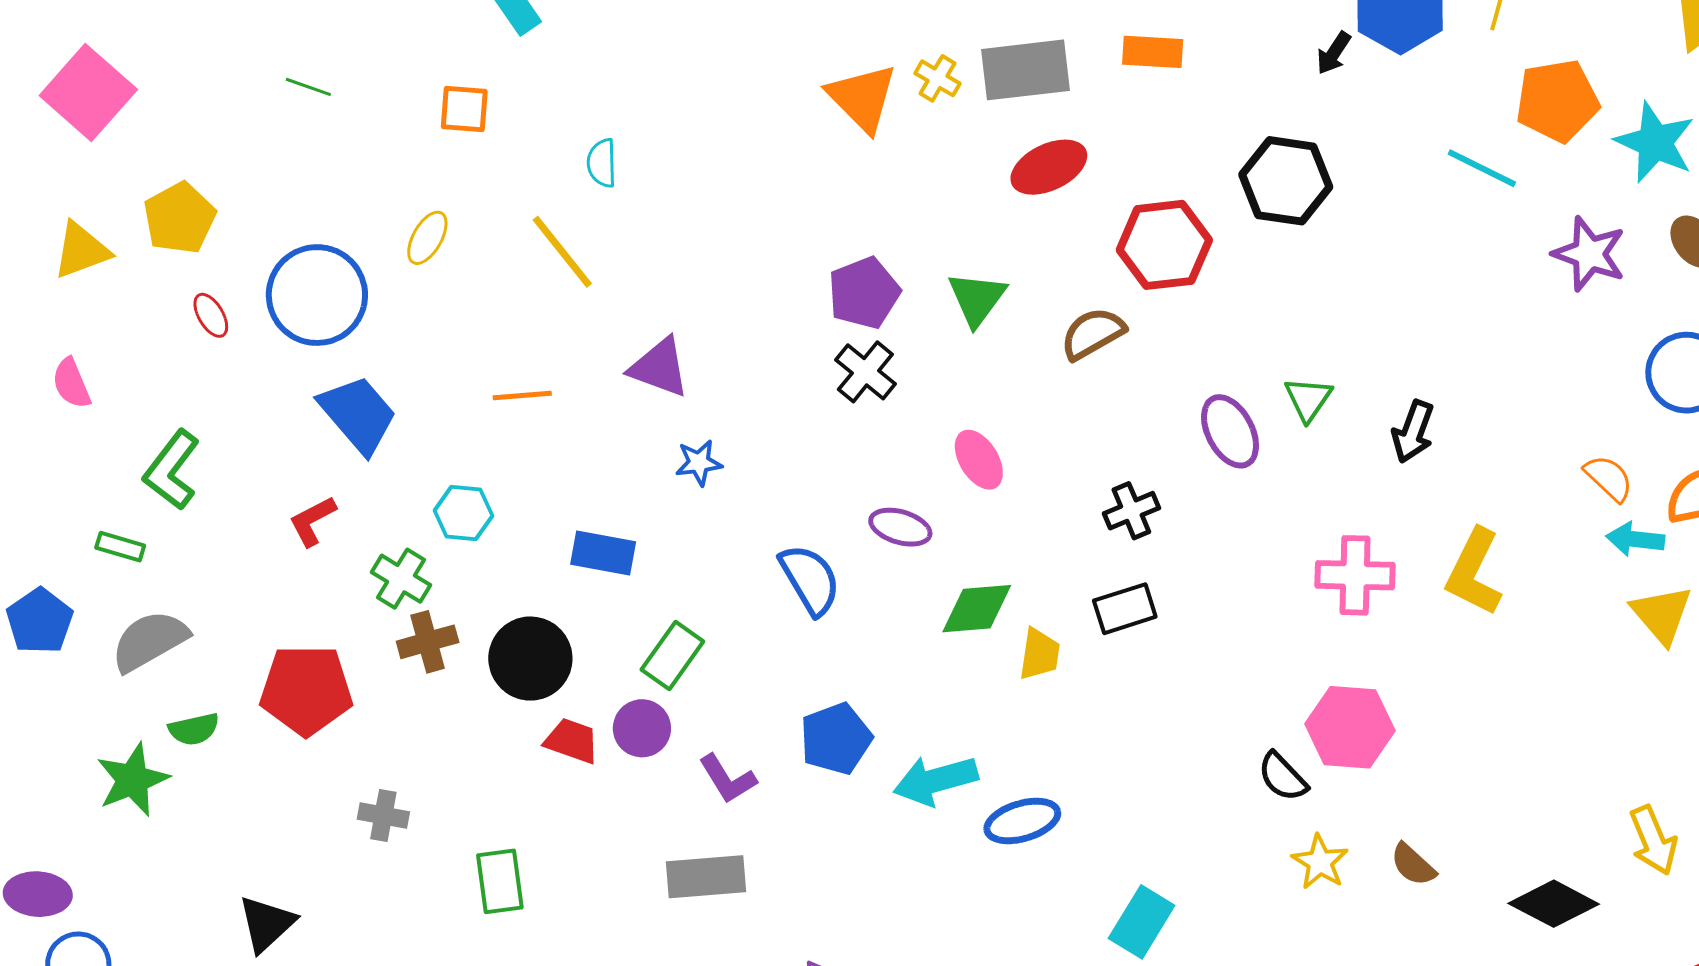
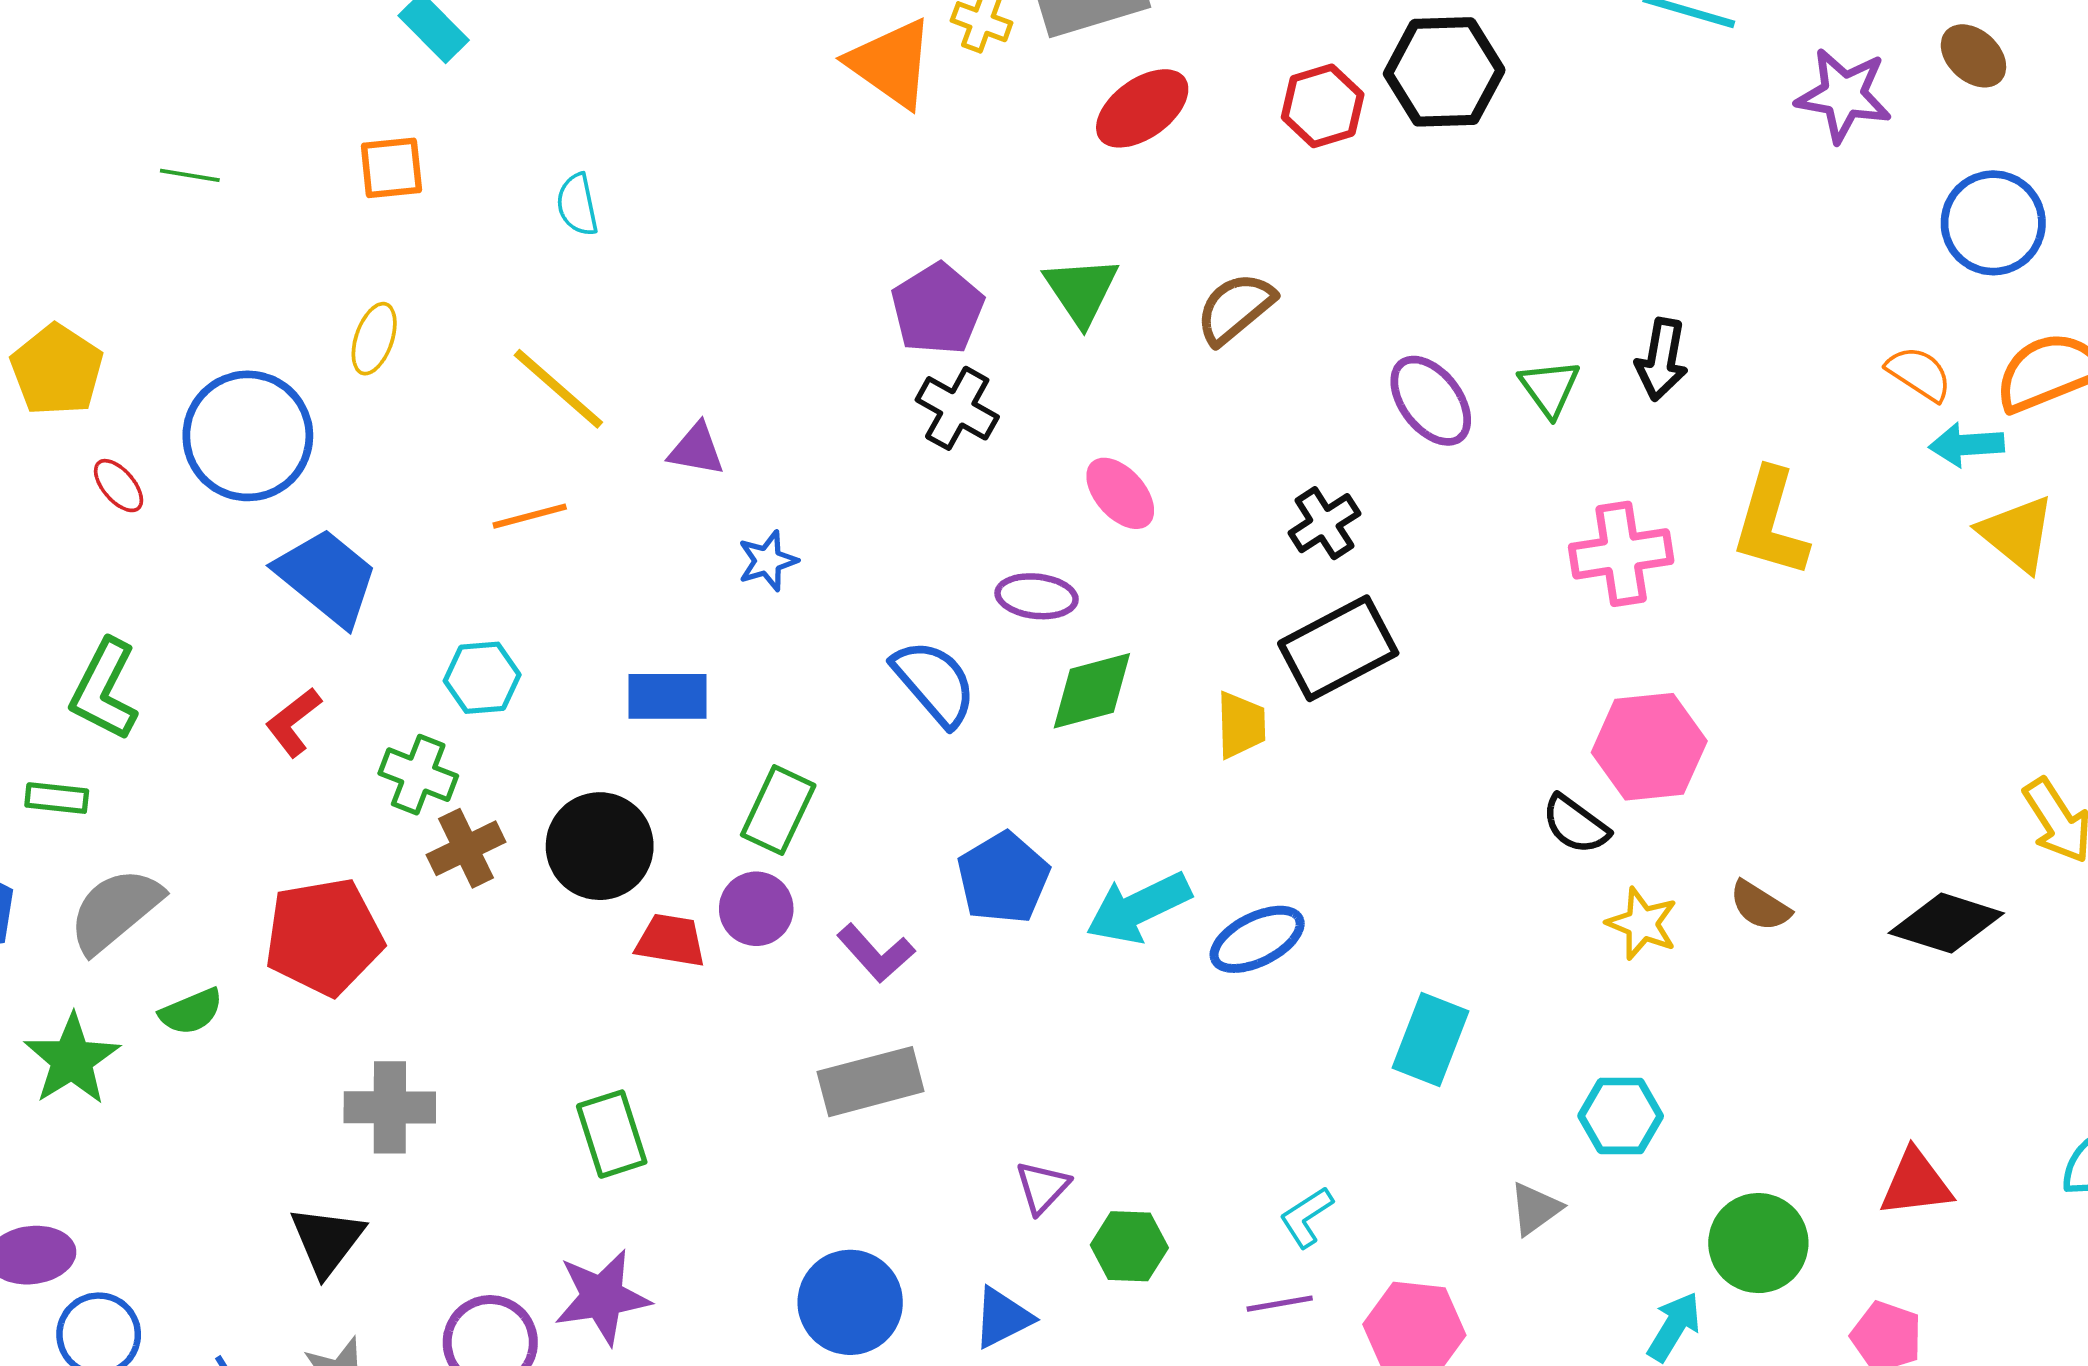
red hexagon: (1164, 245) -> (1323, 106), moved, size x0.7
yellow line: (562, 252) -> (558, 389), moved
purple triangle: (659, 367) -> (696, 450), size x0.7
green triangle: (1308, 399) -> (1550, 388), moved
green diamond: (977, 609) -> (1092, 691), moved
black rectangle: (1125, 609) -> (1338, 648), size x1.4
green star: (133, 780) -> (72, 1059), moved
gray cross: (383, 816) -> (390, 1107), moved, size x1.4

